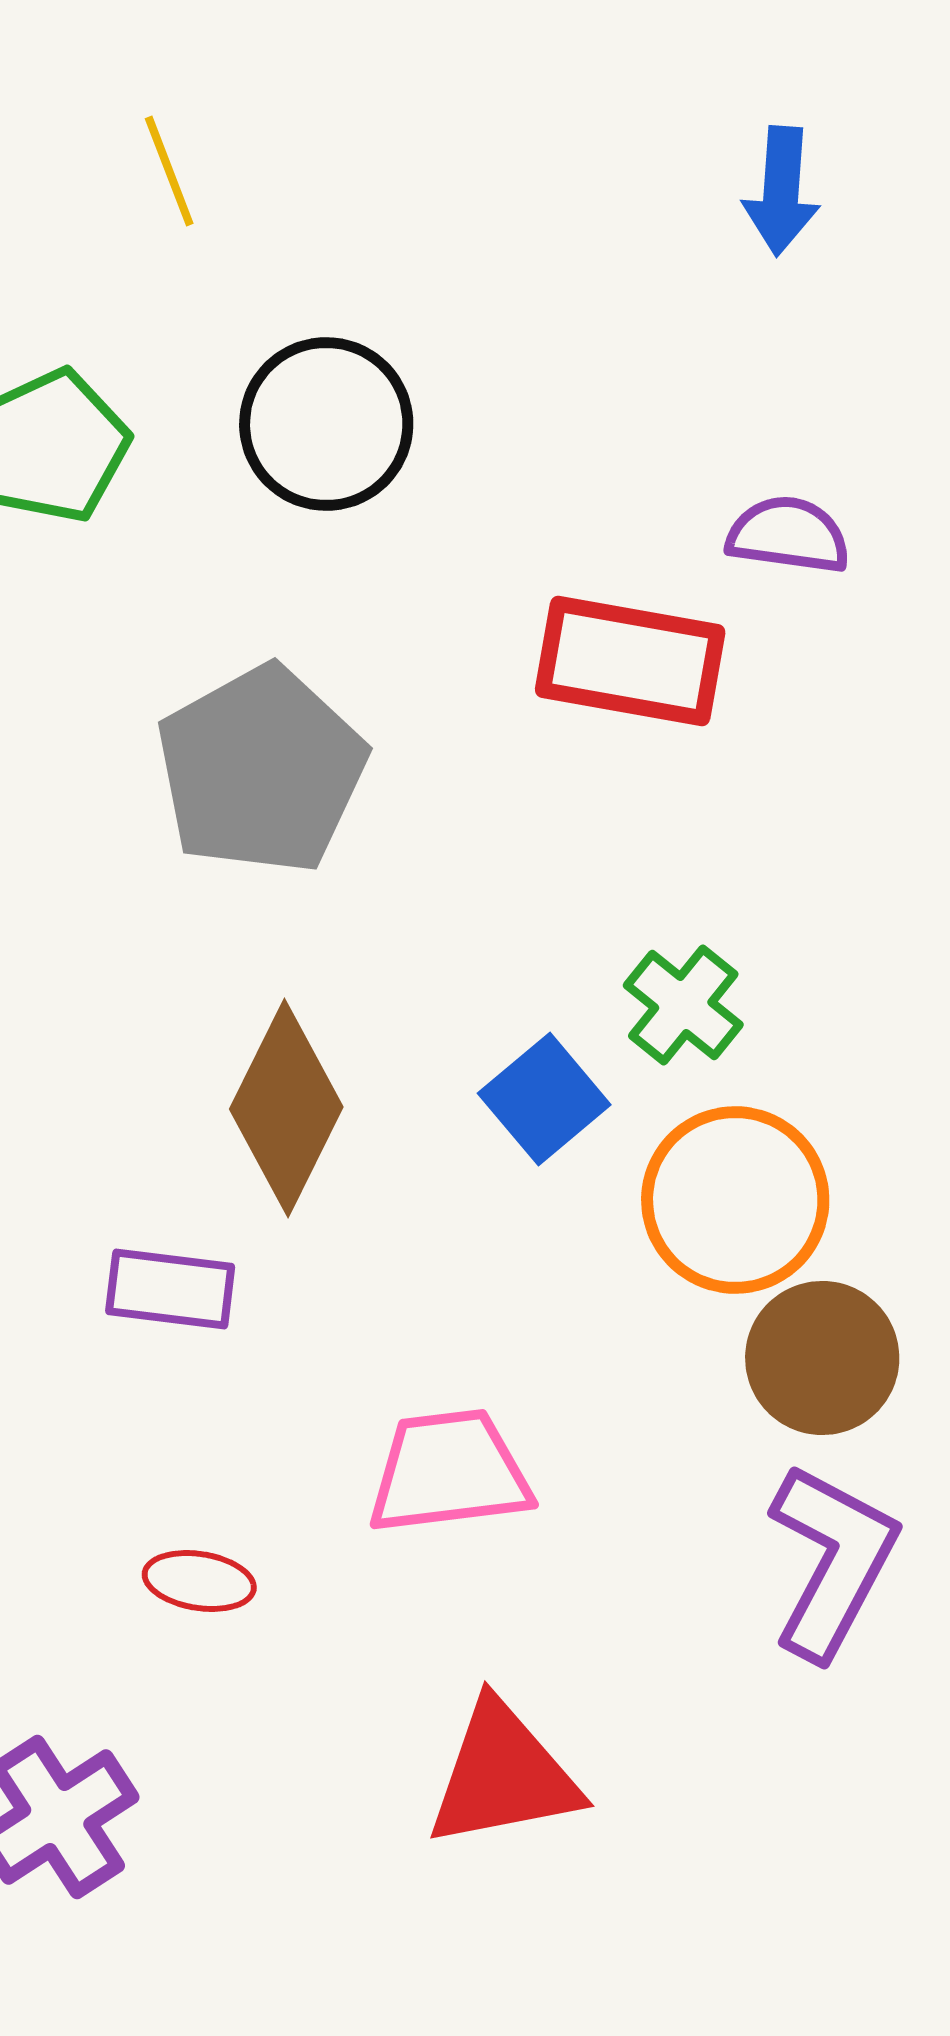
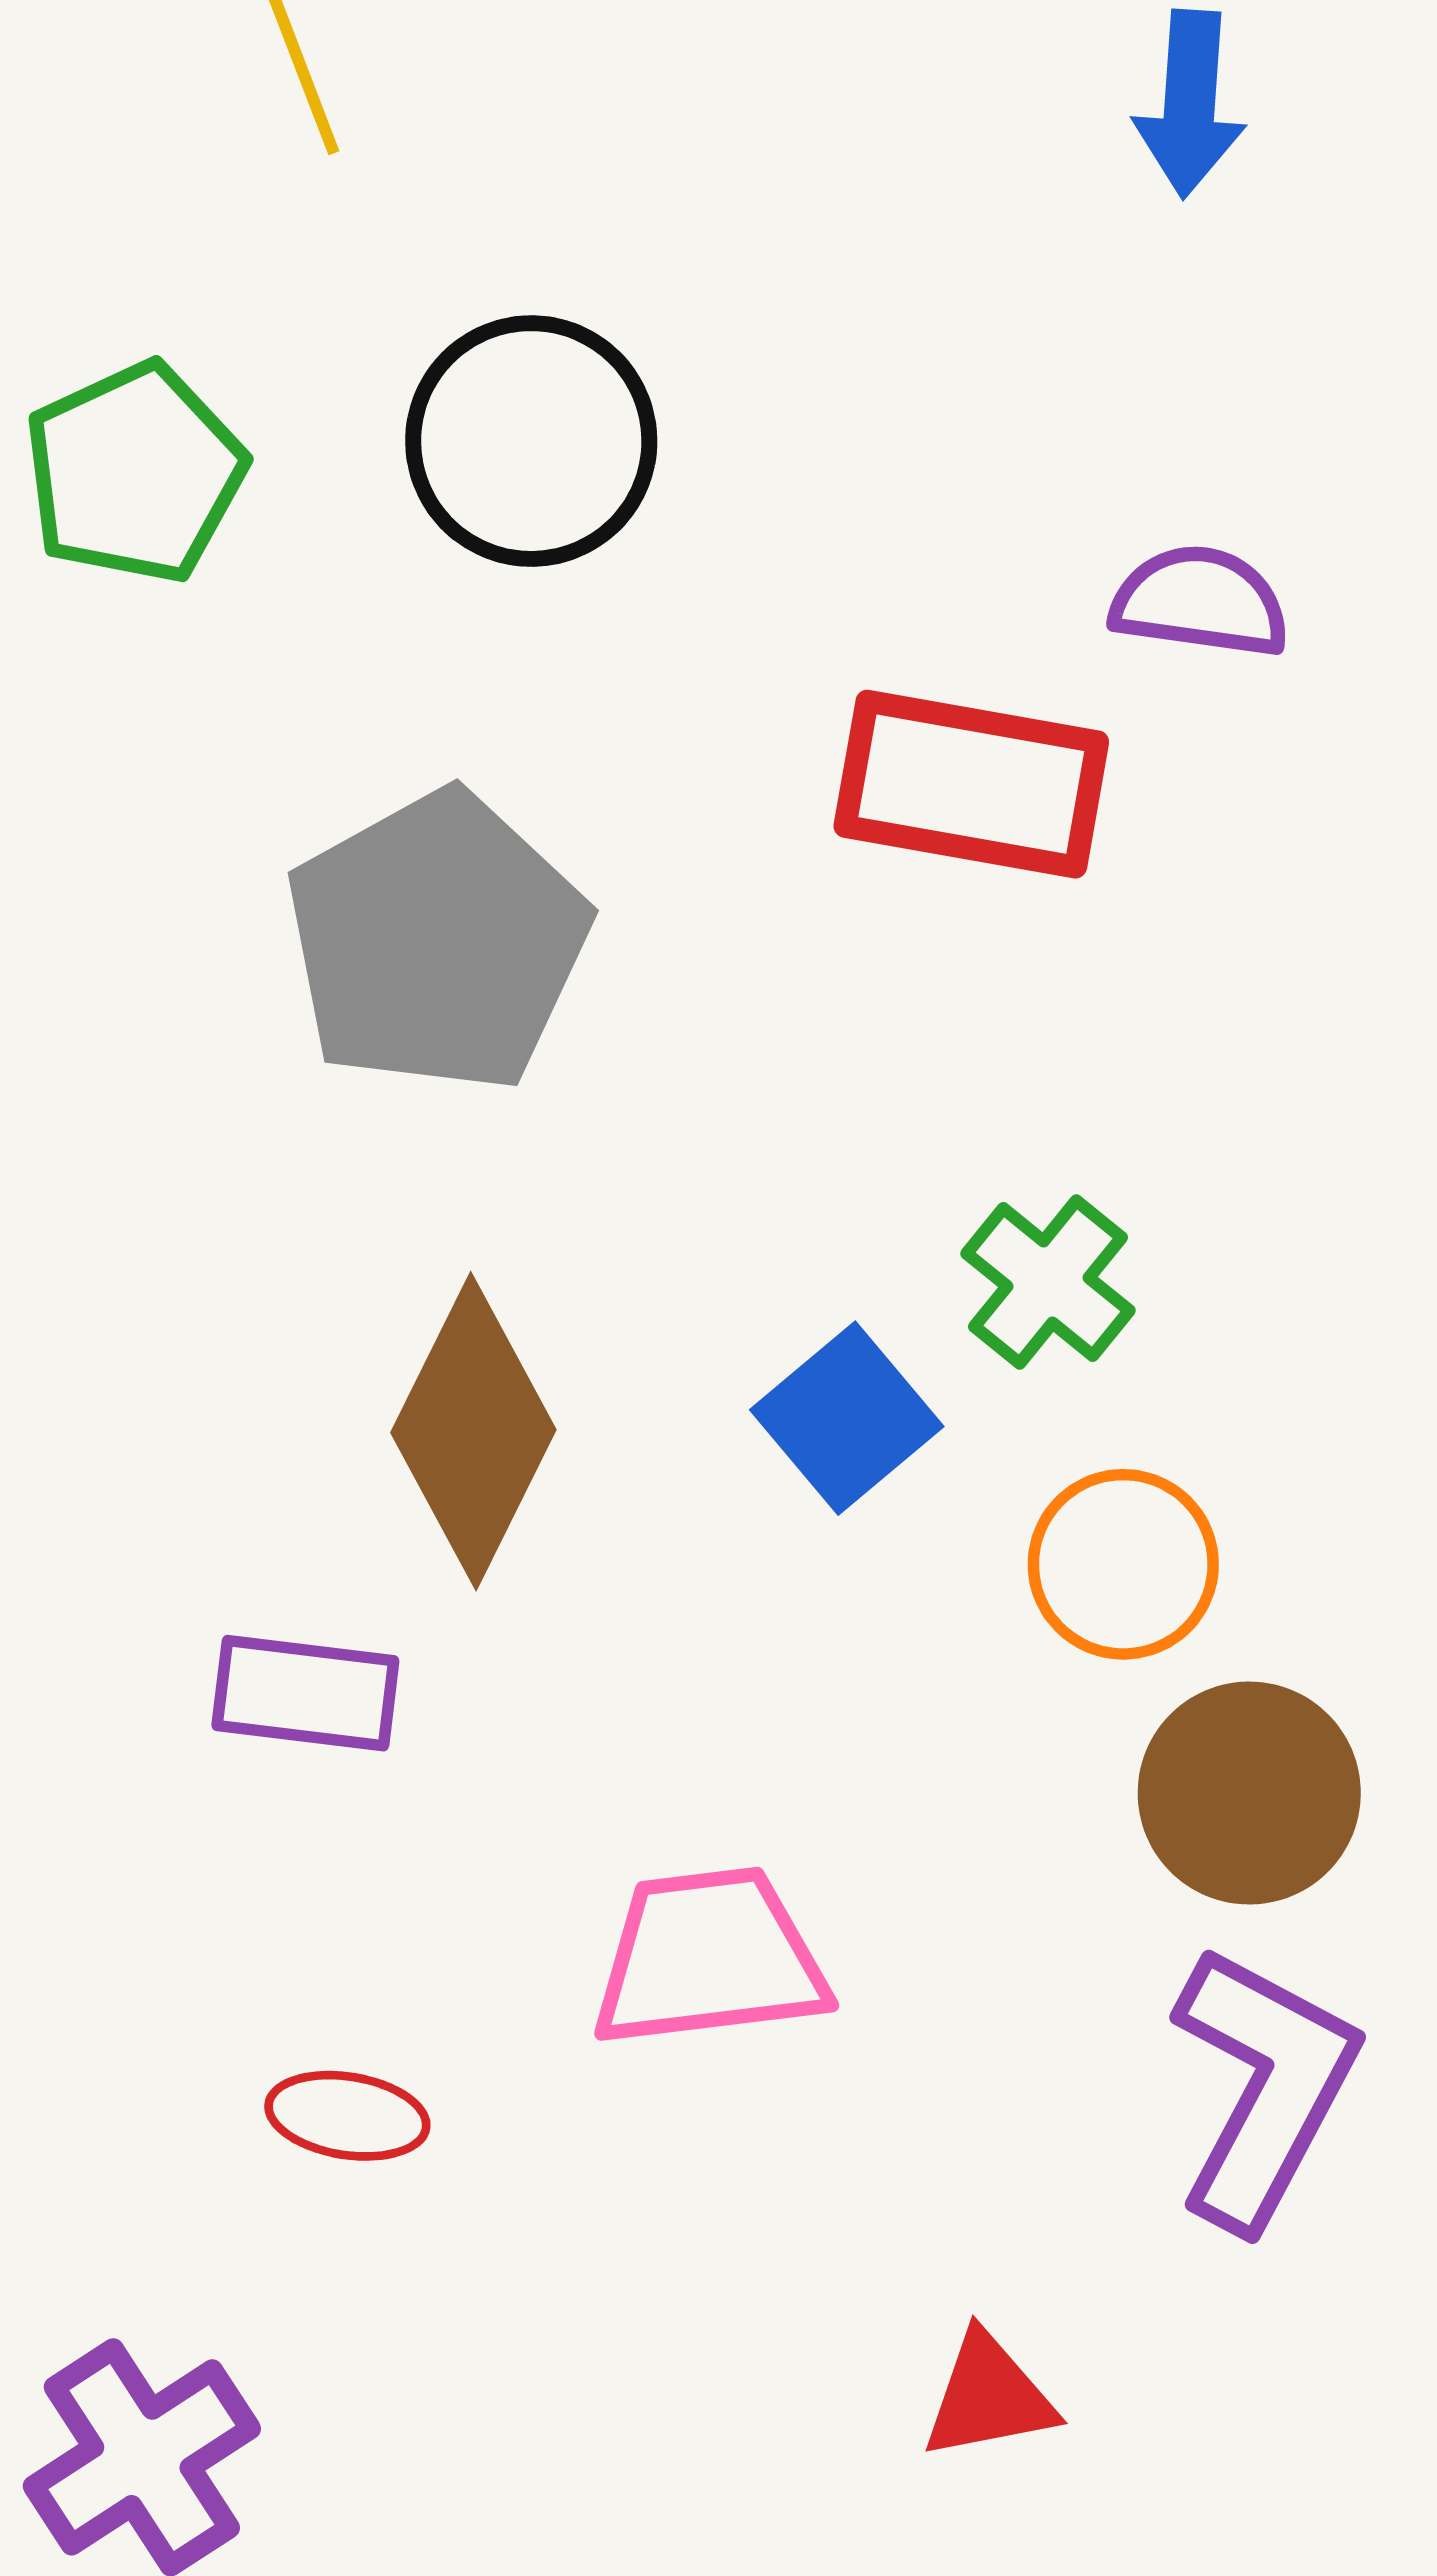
orange circle: (735, 1200) -> (1123, 1564), size x0.7
red triangle: (503, 1775) -> (989, 2397), moved, size x0.6

